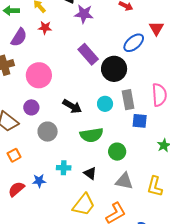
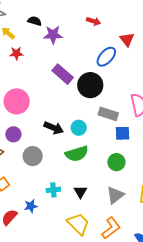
gray rectangle: (128, 100) -> (108, 114), turned -54
cyan circle: (105, 104) -> (79, 128), moved
green circle: (117, 152) -> (116, 162), moved
black triangle: (90, 173) -> (80, 192), turned 32
gray triangle: (124, 181) -> (115, 195), turned -42
yellow trapezoid: (84, 205) -> (78, 224), turned -75

